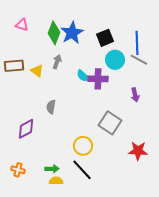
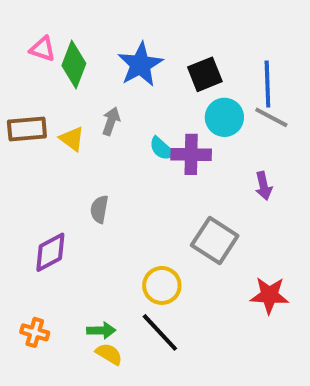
green diamond: (54, 33) -> (74, 65), moved
yellow semicircle: (56, 181) -> (109, 354), turned 32

